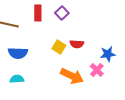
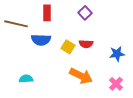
purple square: (62, 13) -> (85, 13), moved
blue semicircle: (18, 53) -> (41, 40), moved
pink cross: (97, 70) -> (116, 84), moved

